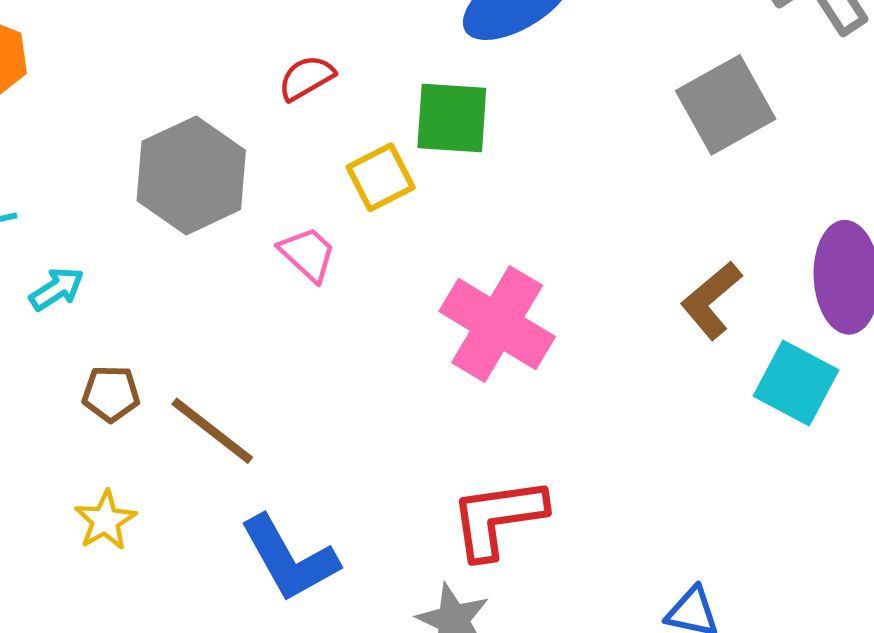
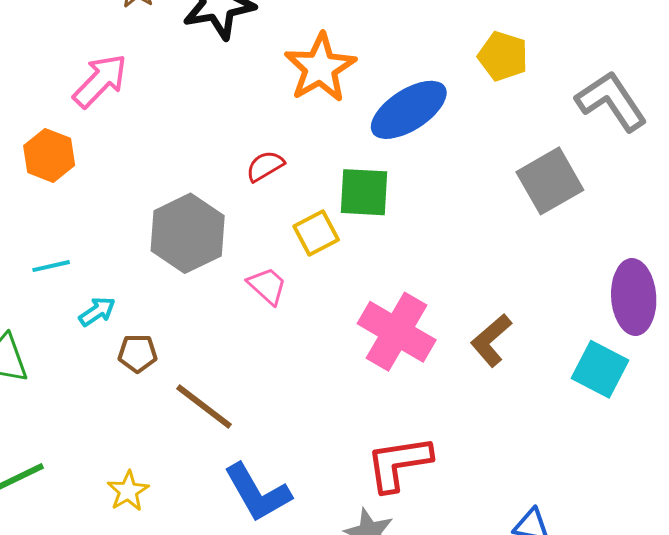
brown L-shape: (711, 300) -> (491, 340), moved
brown pentagon: (111, 394) -> (138, 353), moved
yellow star: (105, 520) -> (128, 491), moved

